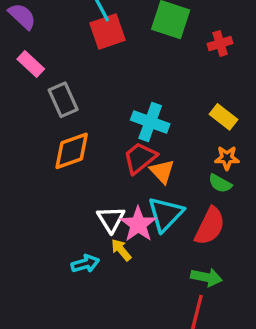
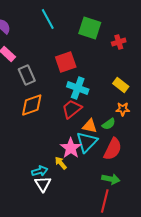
red square: (107, 32) -> (66, 62), moved
orange triangle: (162, 171) -> (90, 126), moved, turned -35
green semicircle: (220, 183) -> (109, 124), moved, turned -64
white triangle: (111, 219) -> (43, 184), moved

